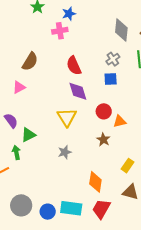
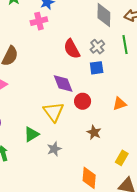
red semicircle: (74, 66) -> (72, 49), moved
red circle: (104, 111) -> (83, 101), moved
orange triangle: (120, 121) -> (120, 104), moved
green triangle: (28, 135) -> (31, 134), moved

